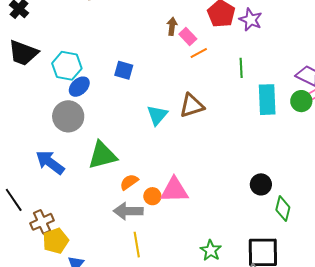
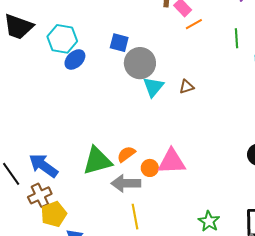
brown triangle: (192, 106) -> (187, 87), moved, size x0.6
gray circle: (68, 116) -> (140, 63), moved
green triangle: (102, 155) -> (97, 161), moved
blue arrow: (50, 162) -> (43, 166), moved

